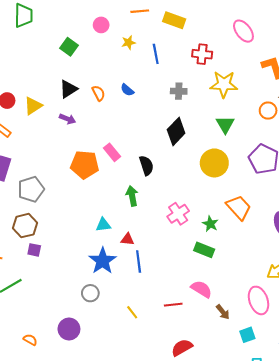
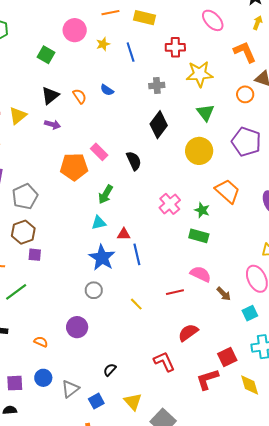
pink circle: (101, 25) -> (75, 30), size x1.5
green arrow: (132, 196) -> (106, 194), moved, turned -132

